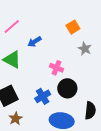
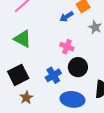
blue arrow: (34, 42) -> (67, 17), moved

